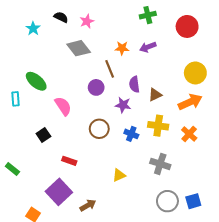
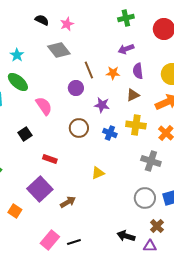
cyan star: (33, 29) -> (17, 55), moved
orange star: (122, 48) -> (113, 73), moved
purple semicircle: (134, 84) -> (138, 71), moved
gray cross: (160, 164) -> (151, 161), moved

